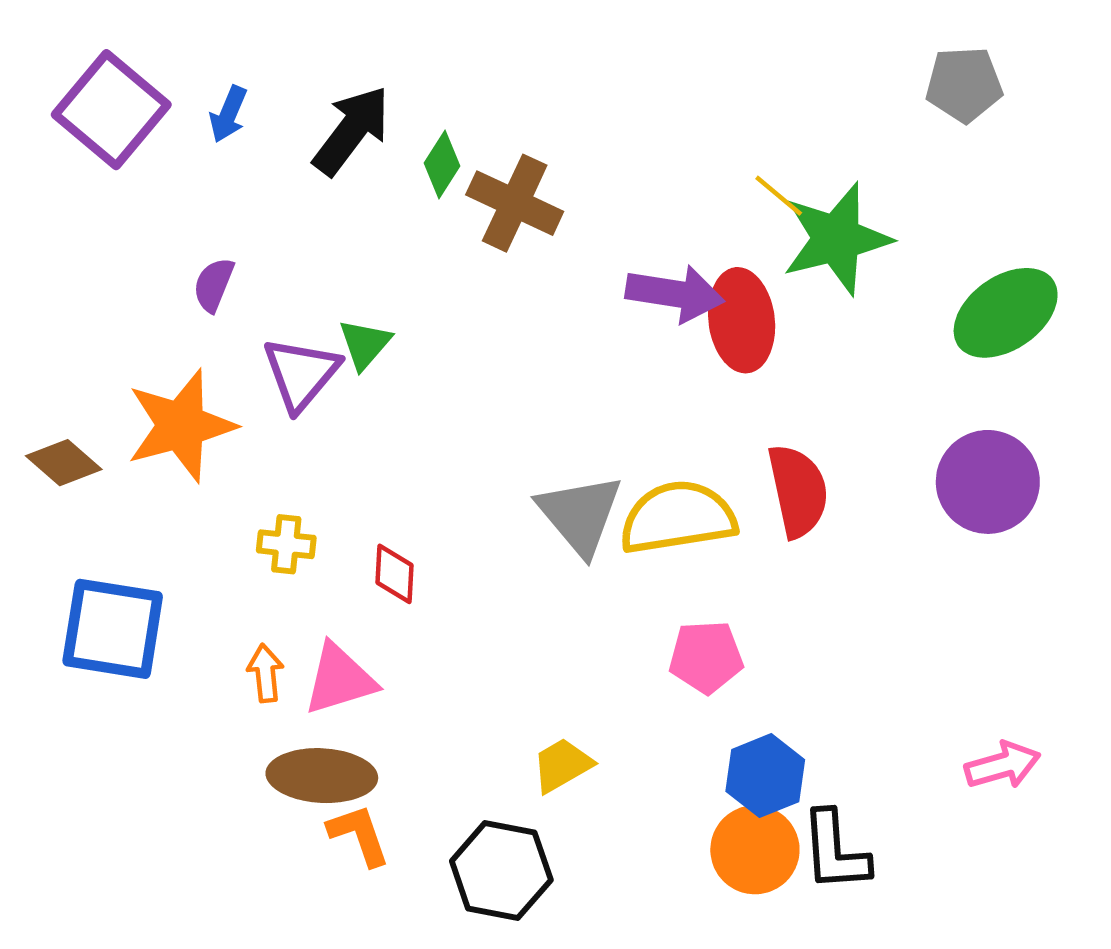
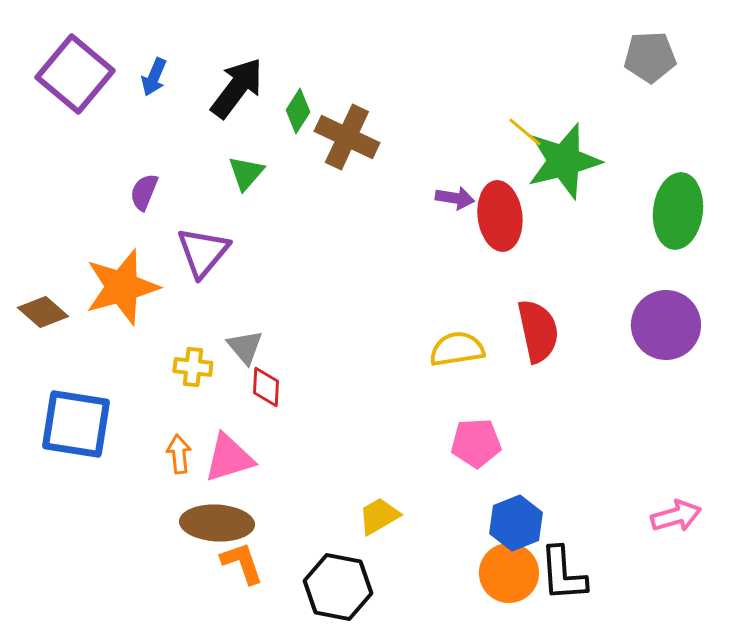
purple arrow: (675, 294) -> (455, 198), size x0.6
green ellipse: (1006, 313) -> (678, 211), turned -48
green triangle: (365, 344) -> (246, 173), moved
gray triangle: (580, 515) -> (245, 347), moved, size x0.6
yellow semicircle: (678, 518) -> (457, 349), size x0.7

